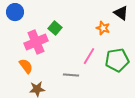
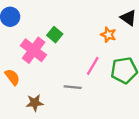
pink cross: (36, 42) -> (34, 50), turned -30
orange semicircle: (26, 66) -> (12, 77), moved

